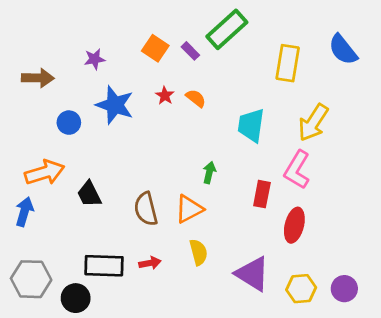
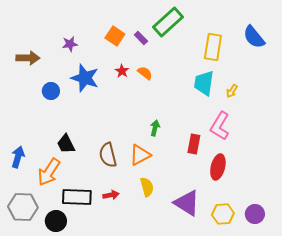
yellow arrow: (313, 123) -> (232, 91), size x0.5
cyan trapezoid: (251, 125) -> (204, 83), moved
orange arrow: (45, 173) -> (49, 172), moved, turned 140

